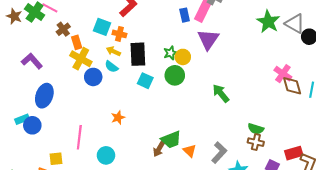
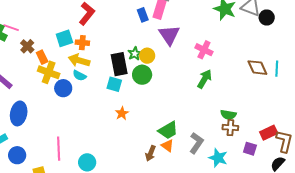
cyan square: (102, 27) -> (64, 38), turned -30
yellow arrow: (113, 51) -> (79, 60), size x1.5
black rectangle: (138, 54) -> (119, 64), moved
pink cross: (283, 74) -> (204, 50), moved
green arrow: (221, 93) -> (205, 79), moved, turned 78
orange star: (118, 118) -> (122, 113), moved
blue circle: (32, 125) -> (17, 155), moved
green trapezoid: (171, 140) -> (168, 130), moved
brown arrow: (159, 149) -> (150, 153), moved

